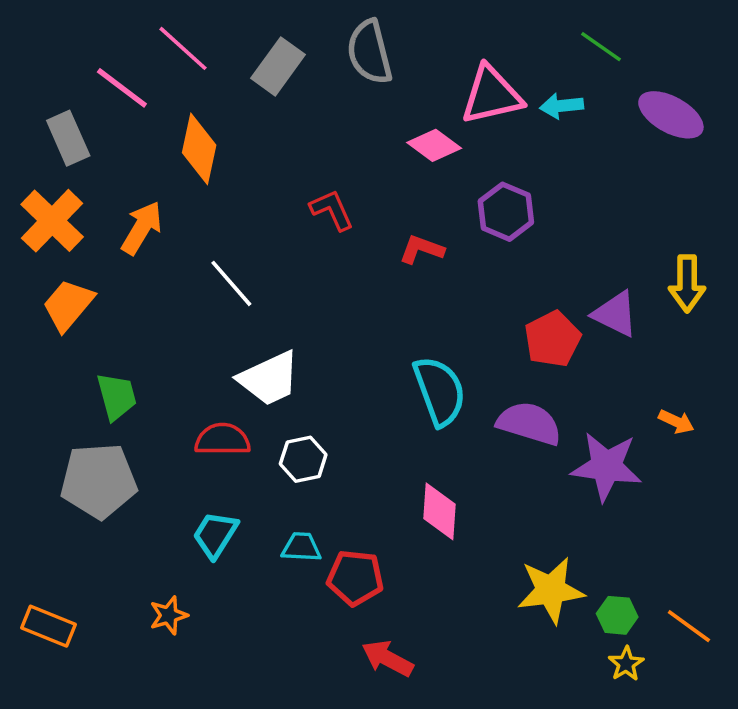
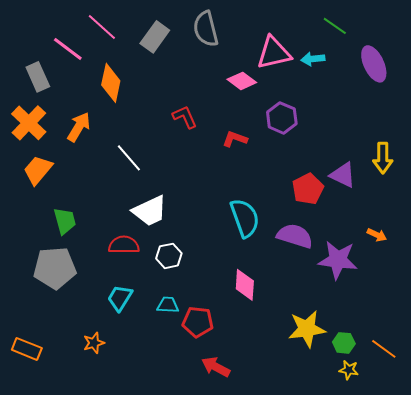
purple ellipse: (671, 115) -> (374, 64), turned 36
yellow star: (626, 664) -> (349, 370), turned -30

